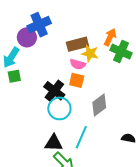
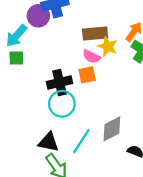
orange square: (77, 80) -> (87, 75), turned -35
black cross: (54, 91) -> (59, 82), turned 30
gray diamond: (99, 105) -> (112, 129), moved

